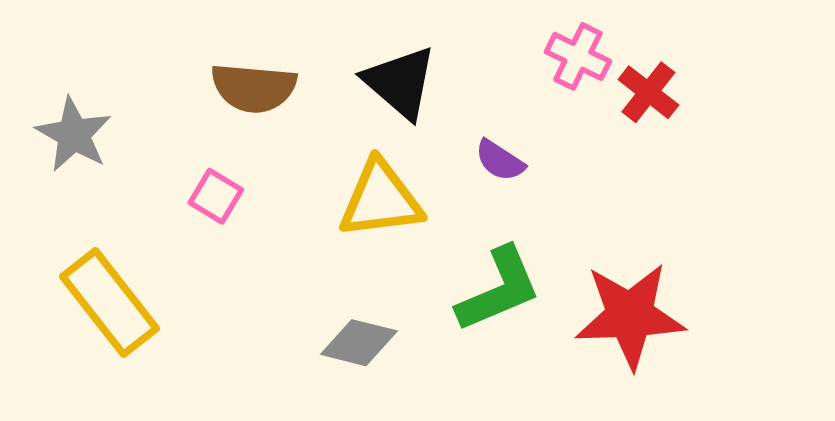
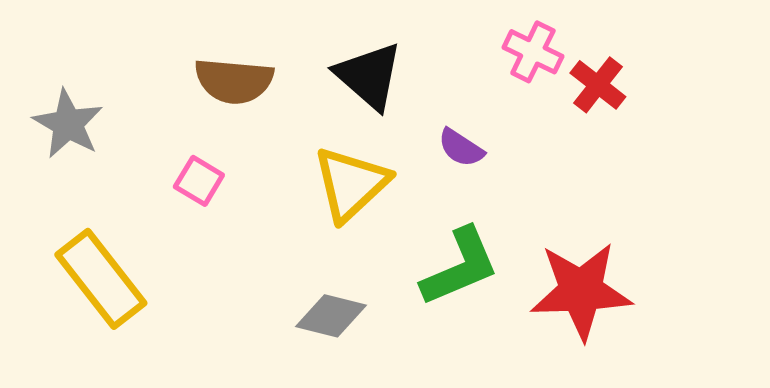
yellow triangle: (381, 200) -> (351, 184), turned -36

